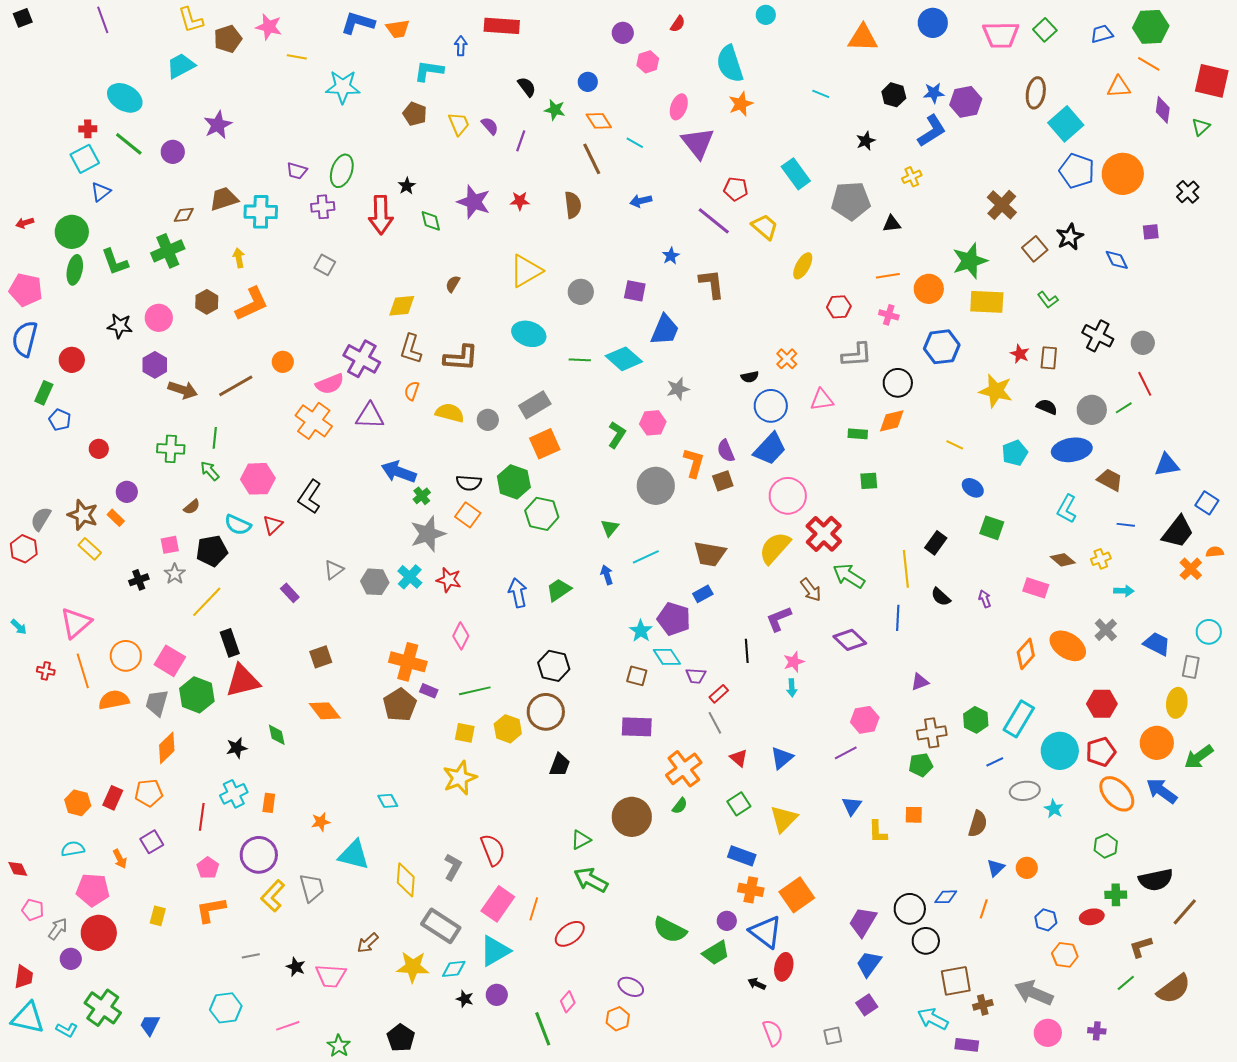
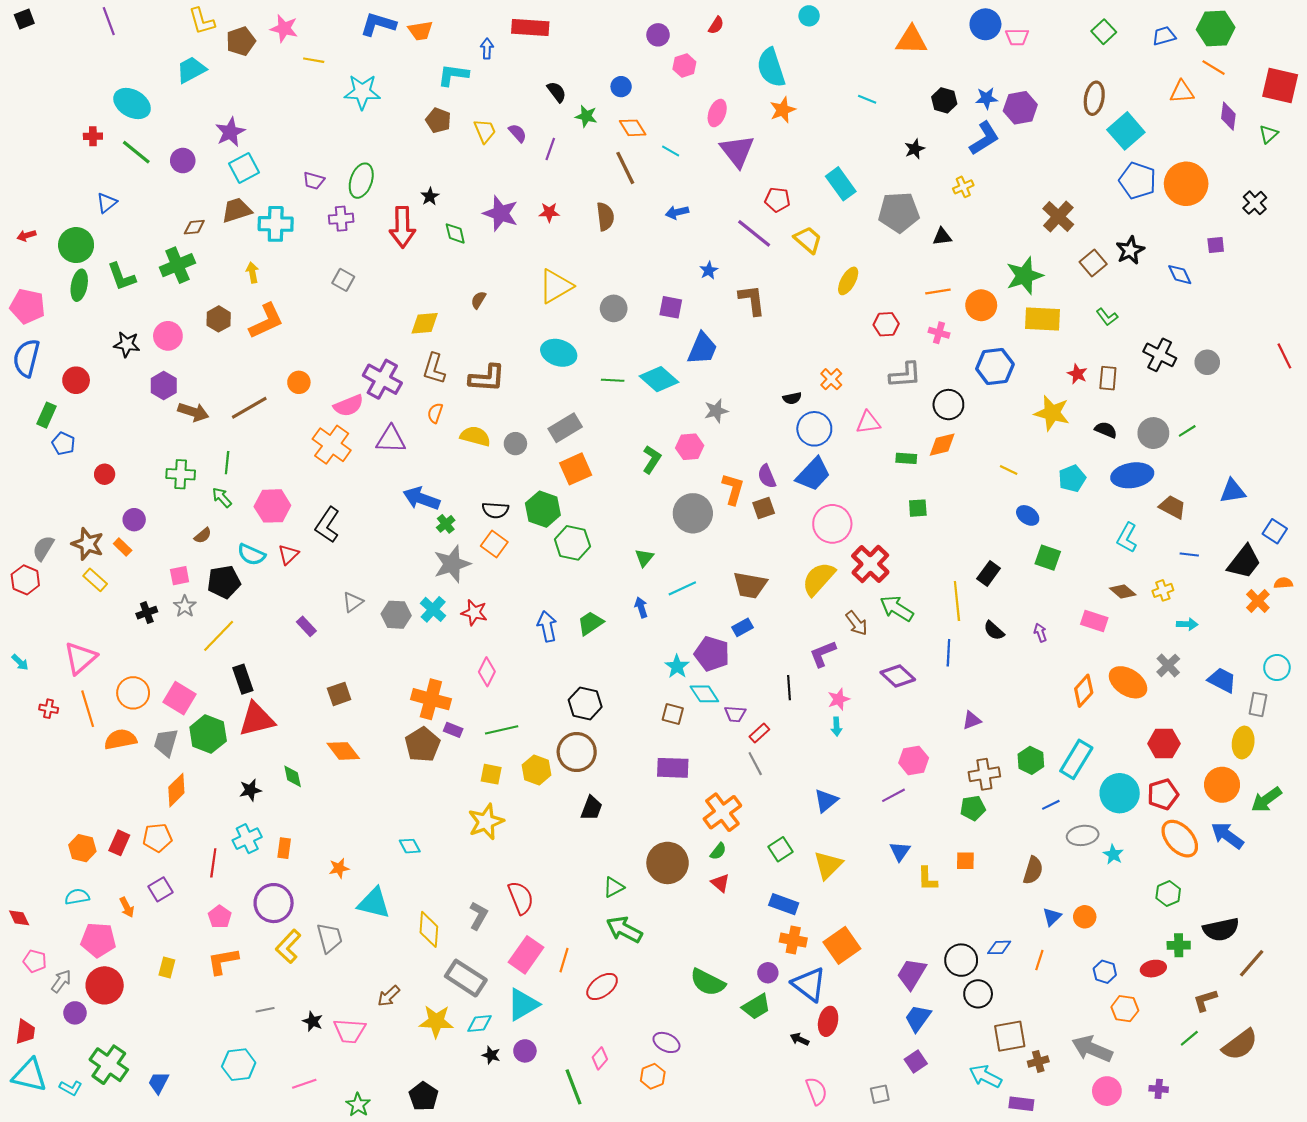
pink trapezoid: (1001, 35) -> (1017, 37), moved, size x0.6
cyan square: (85, 159) -> (244, 168), moved
red line: (1145, 384) -> (1284, 356), moved
red triangle: (739, 758) -> (720, 883), moved

